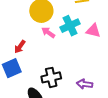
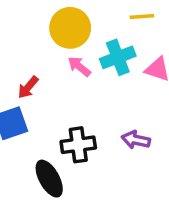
purple arrow: (84, 84) -> (136, 140), moved

